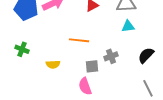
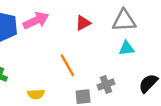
orange line: (79, 40) -> (67, 65), turned 54

